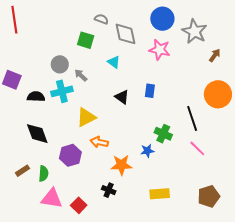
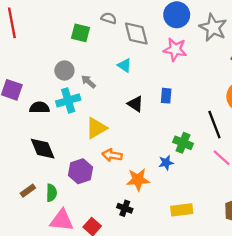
green square: (86, 40) -> (80, 33), moved

